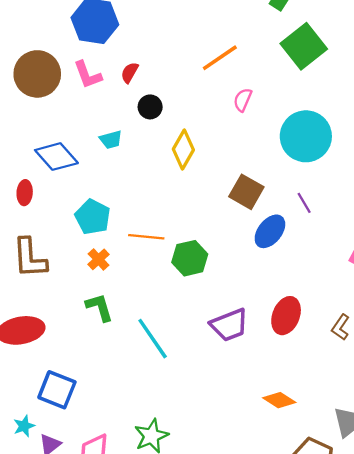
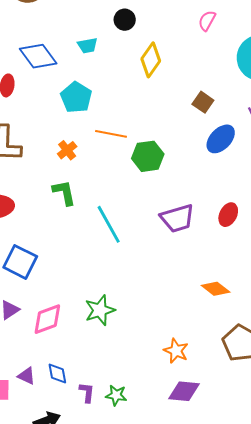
brown square: (246, 192) -> (203, 102), size x0.7
cyan pentagon: (93, 217) -> (76, 97), moved
red ellipse: (286, 316) -> (228, 215), size x0.7

